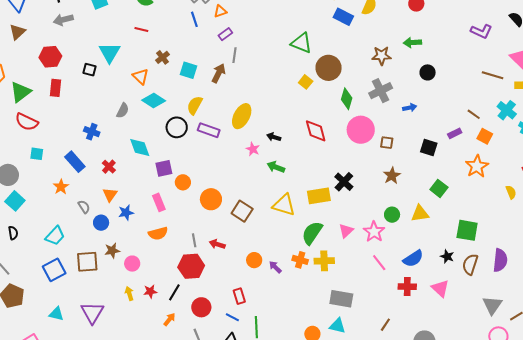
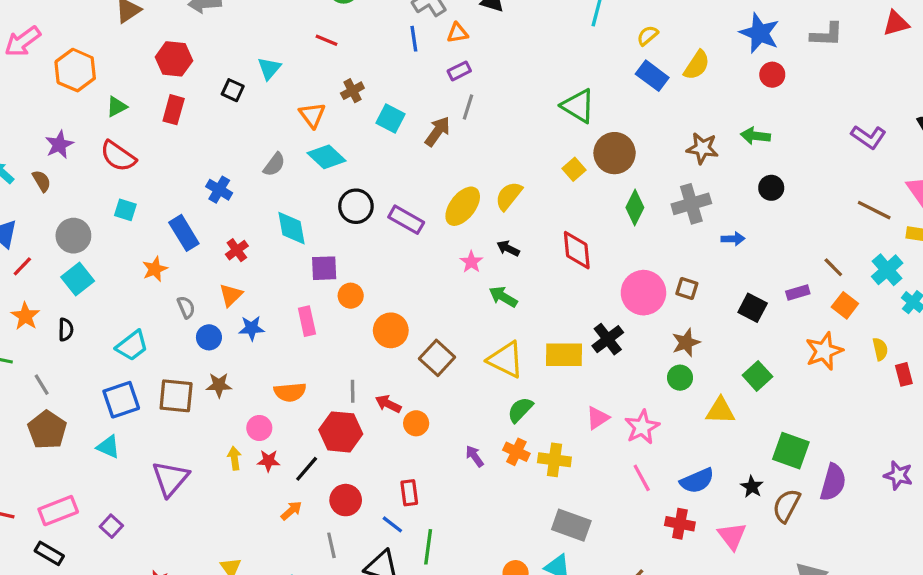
cyan triangle: (109, 53) -> (269, 68), size x0.7
green triangle: (21, 92) -> (117, 107), size x0.6
yellow semicircle: (195, 105) -> (509, 196), moved
pink circle: (361, 130) -> (643, 293), moved
yellow semicircle: (511, 192) -> (880, 349), moved
green circle: (392, 215) -> (680, 378), moved
orange semicircle: (158, 233) -> (290, 392), moved
green semicircle: (312, 233) -> (520, 410), moved, size x0.7
orange circle: (254, 260) -> (416, 423), moved
purple semicircle: (500, 260) -> (833, 482), moved
pink circle: (132, 264) -> (259, 428), moved
cyan triangle: (56, 314) -> (108, 447), moved

